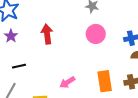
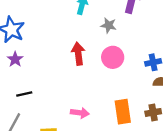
red arrow: (47, 34) -> (78, 54), moved
pink arrow: (67, 82) -> (80, 113), turned -140

